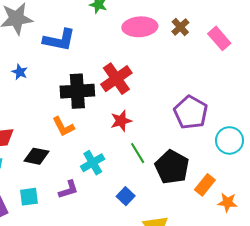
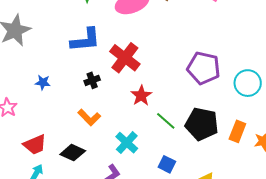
blue L-shape: (59, 40) -> (85, 40), moved
blue star: (20, 72) -> (43, 82), moved
black cross: (77, 91) -> (92, 80), size x0.5
black diamond: (36, 156) -> (73, 153), turned 30

